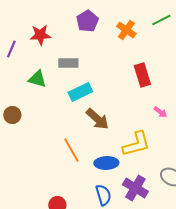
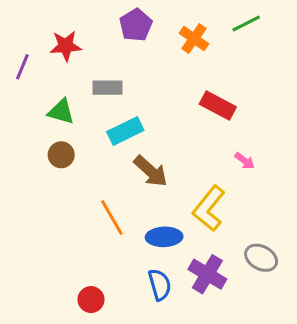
red rectangle: (142, 75) -> (218, 106), turned -45
brown circle: (12, 115) -> (61, 155), moved
yellow L-shape: (136, 144) -> (209, 209), turned 144

